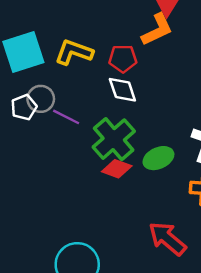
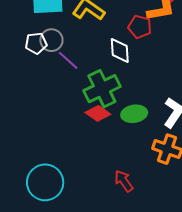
red pentagon: (123, 58) -> (140, 27), moved
red arrow: (167, 239) -> (124, 181), size x0.7

